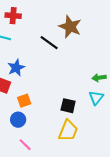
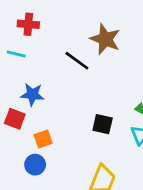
blue star: (16, 68) -> (32, 94), turned 30
black square: (68, 106) -> (103, 124), moved

